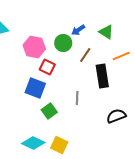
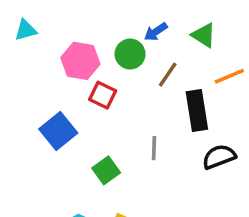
blue square: (35, 88) -> (58, 131), moved, turned 30
black semicircle: (116, 116) -> (219, 157), moved

